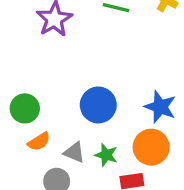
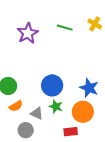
green star: (106, 155) -> (56, 106), moved

